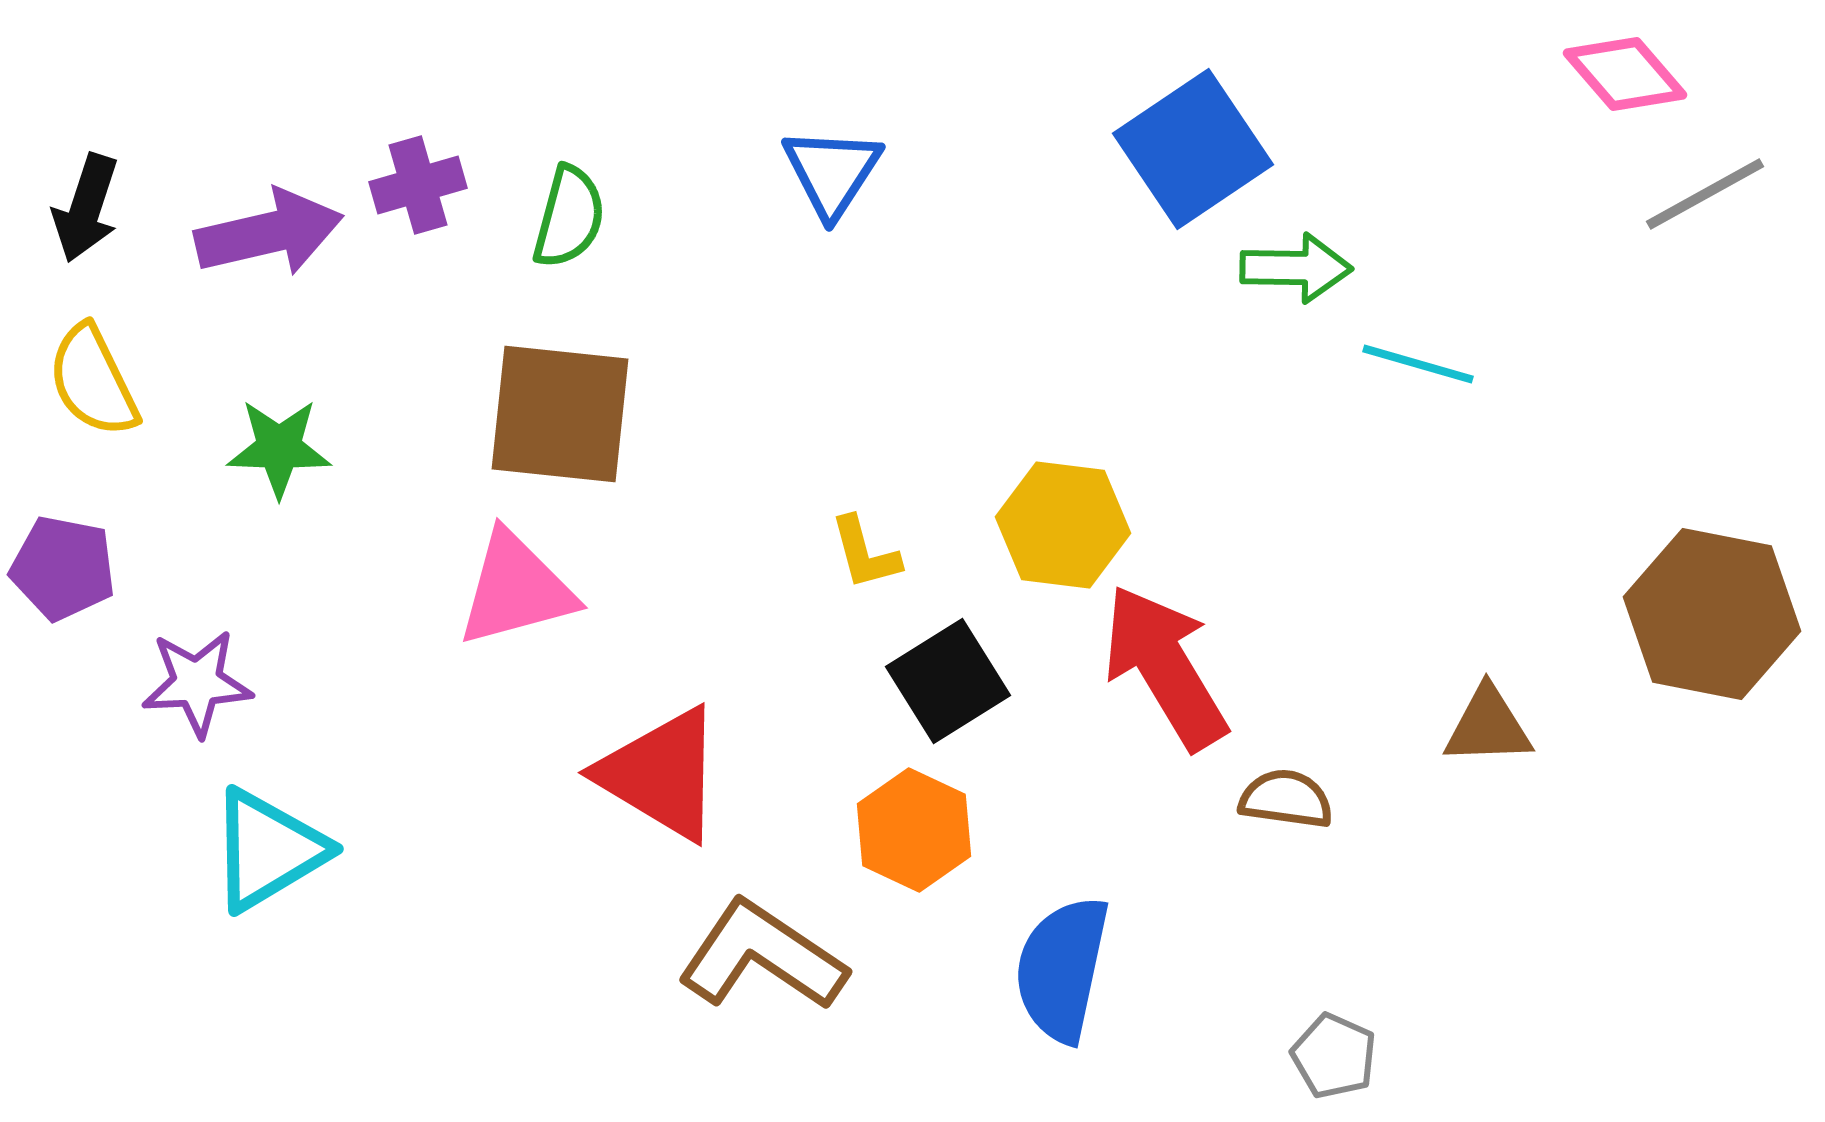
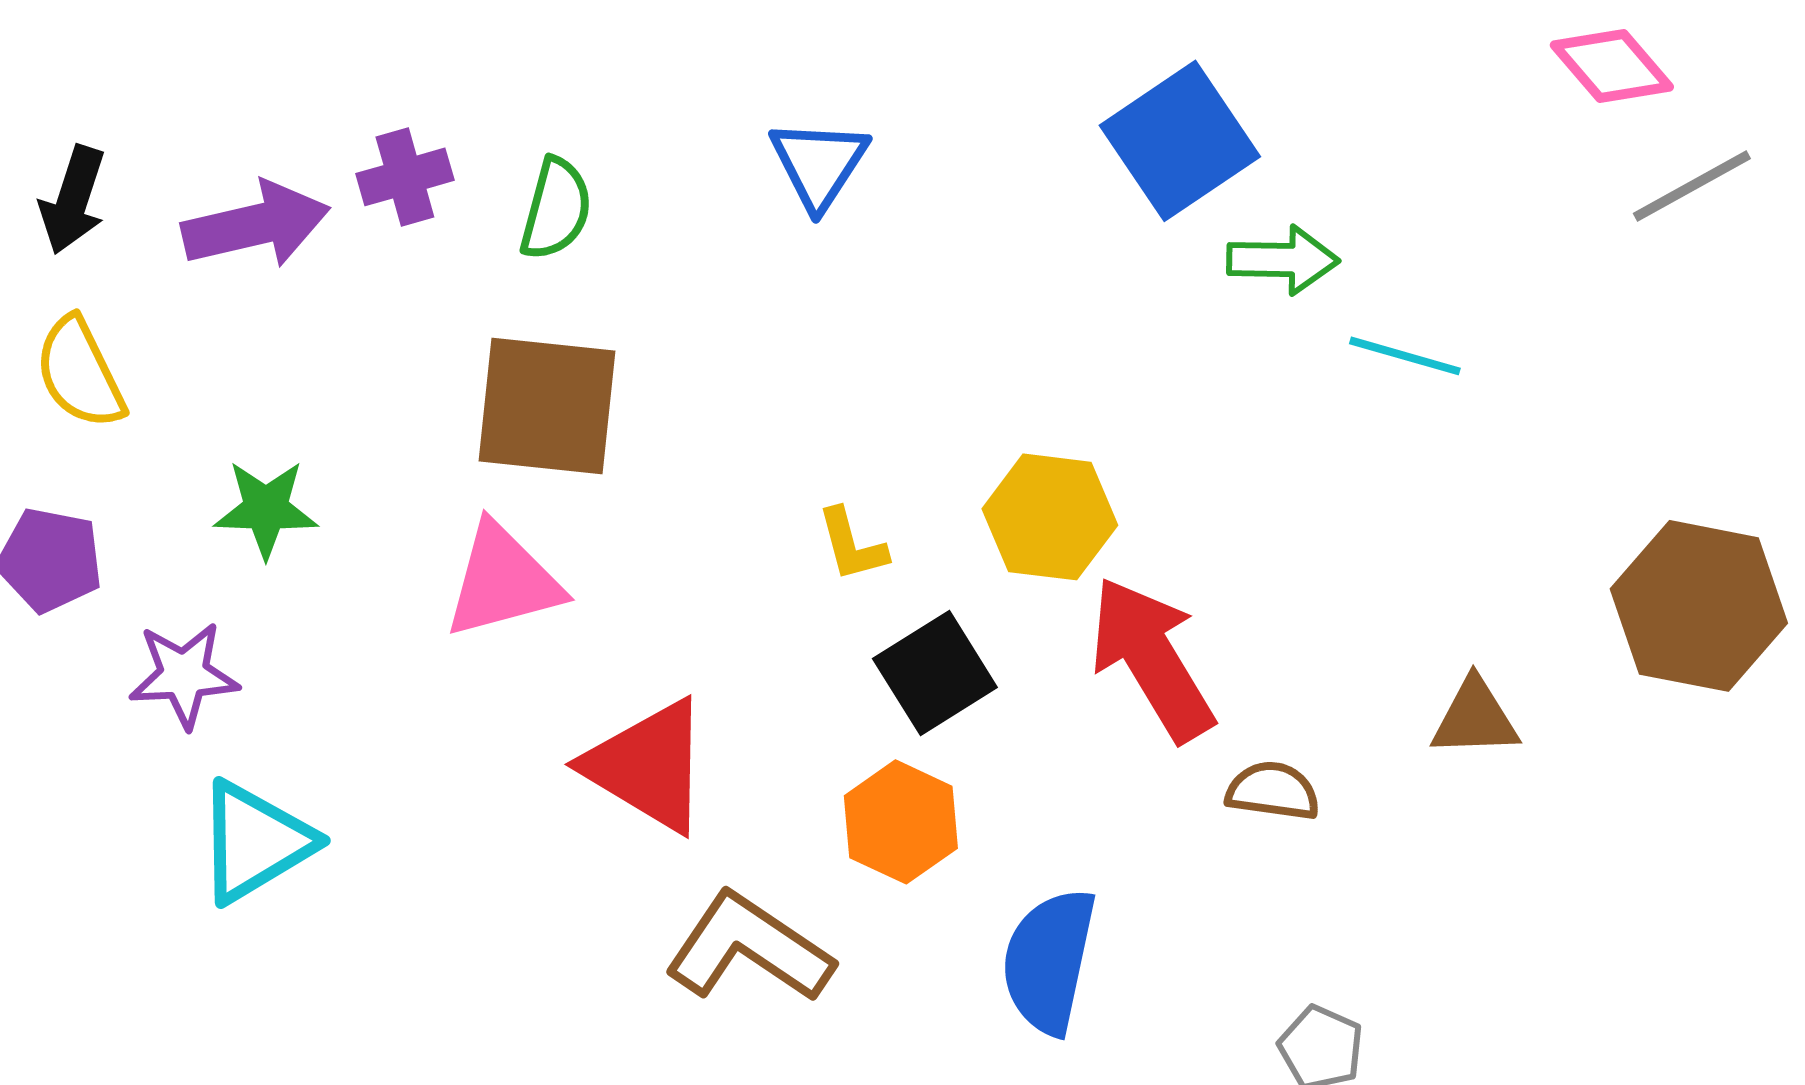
green star: (279, 448) -> (266, 509), moved

